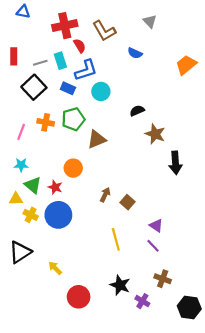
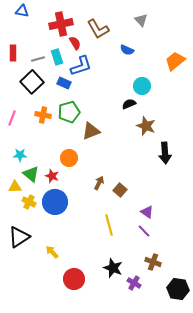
cyan circle: (101, 91) -> (142, 86), moved
pink line: (21, 132) -> (12, 118), moved

